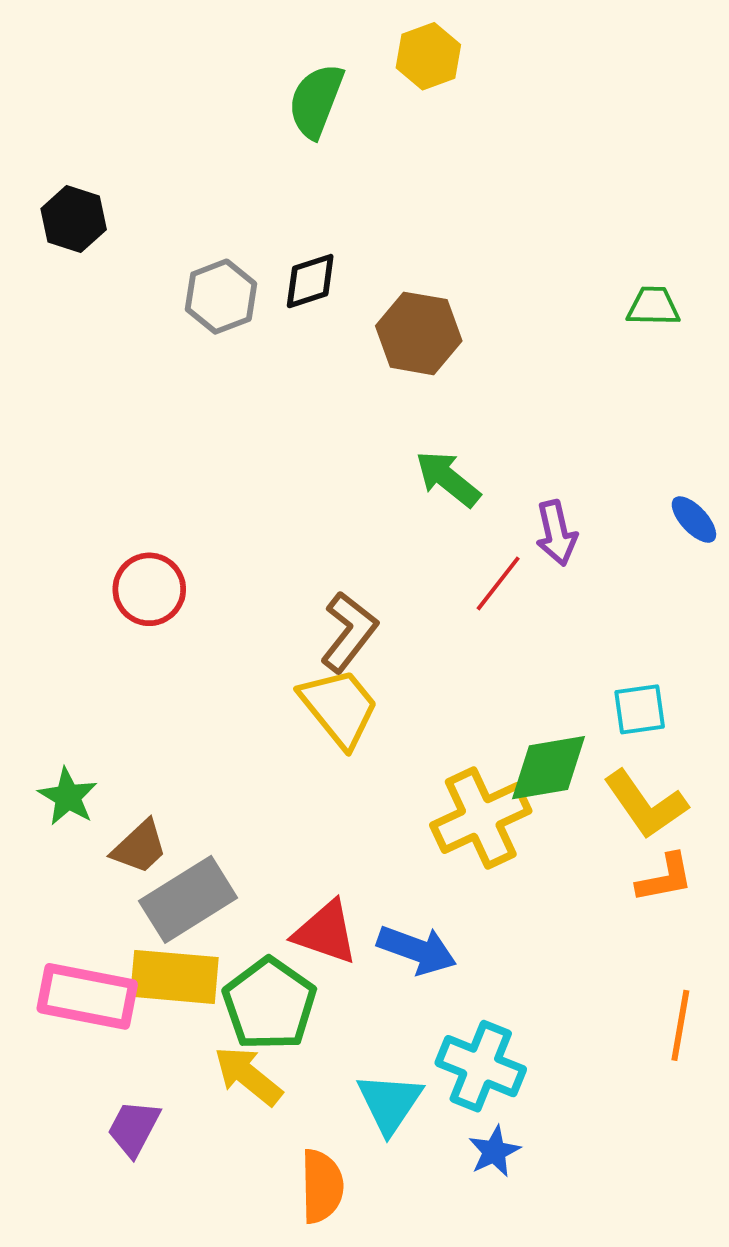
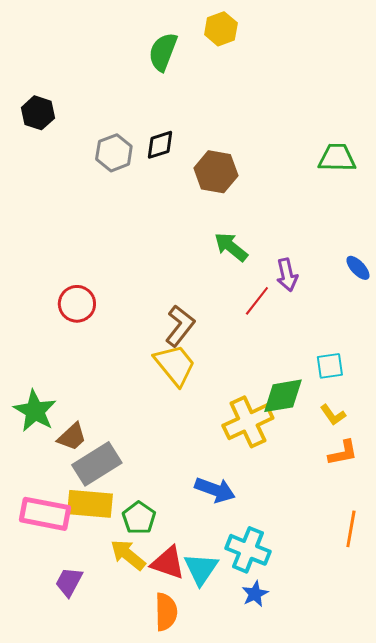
green trapezoid: (653, 306) -> (337, 158), size x1.4
green star: (68, 797) -> (35, 411), size x1.4
yellow L-shape: (645, 804) -> (333, 415), size x0.6
red triangle: (326, 932) -> (168, 563), moved
green pentagon: (269, 1004) -> (139, 518), size x0.7

